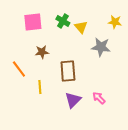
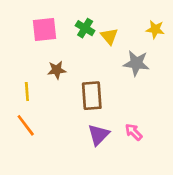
orange line: (19, 69) -> (26, 125), moved
yellow line: (40, 87) -> (27, 92), moved

